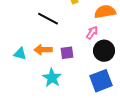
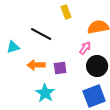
cyan triangle: (20, 54) -> (13, 47), moved, turned -32

